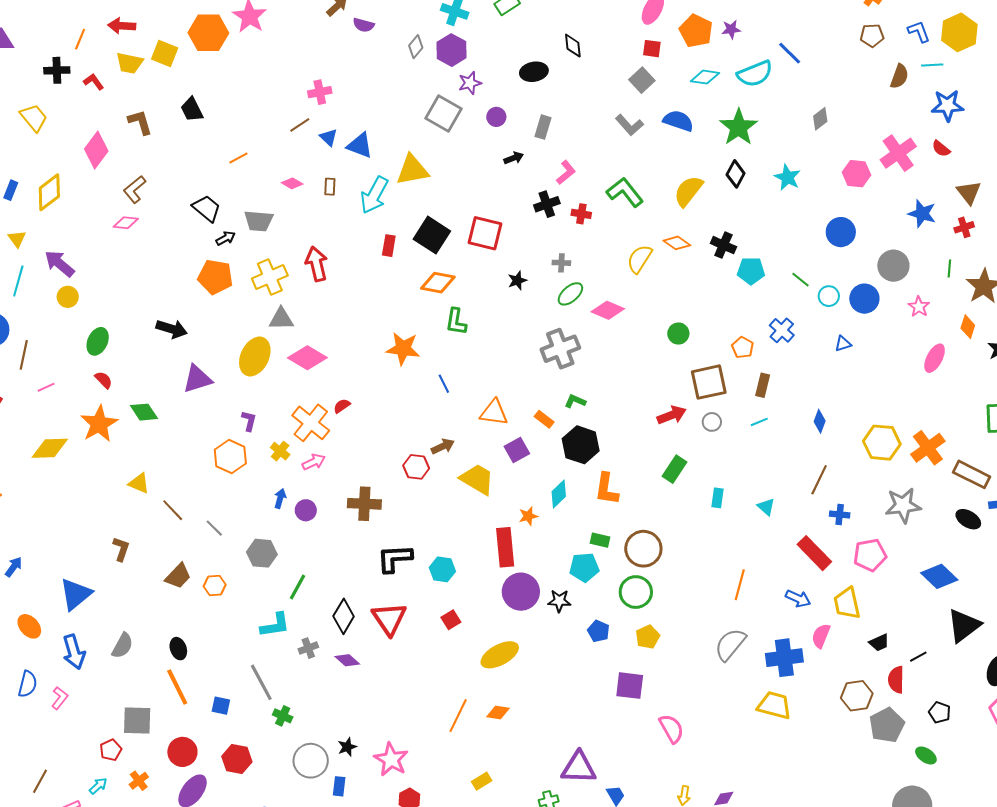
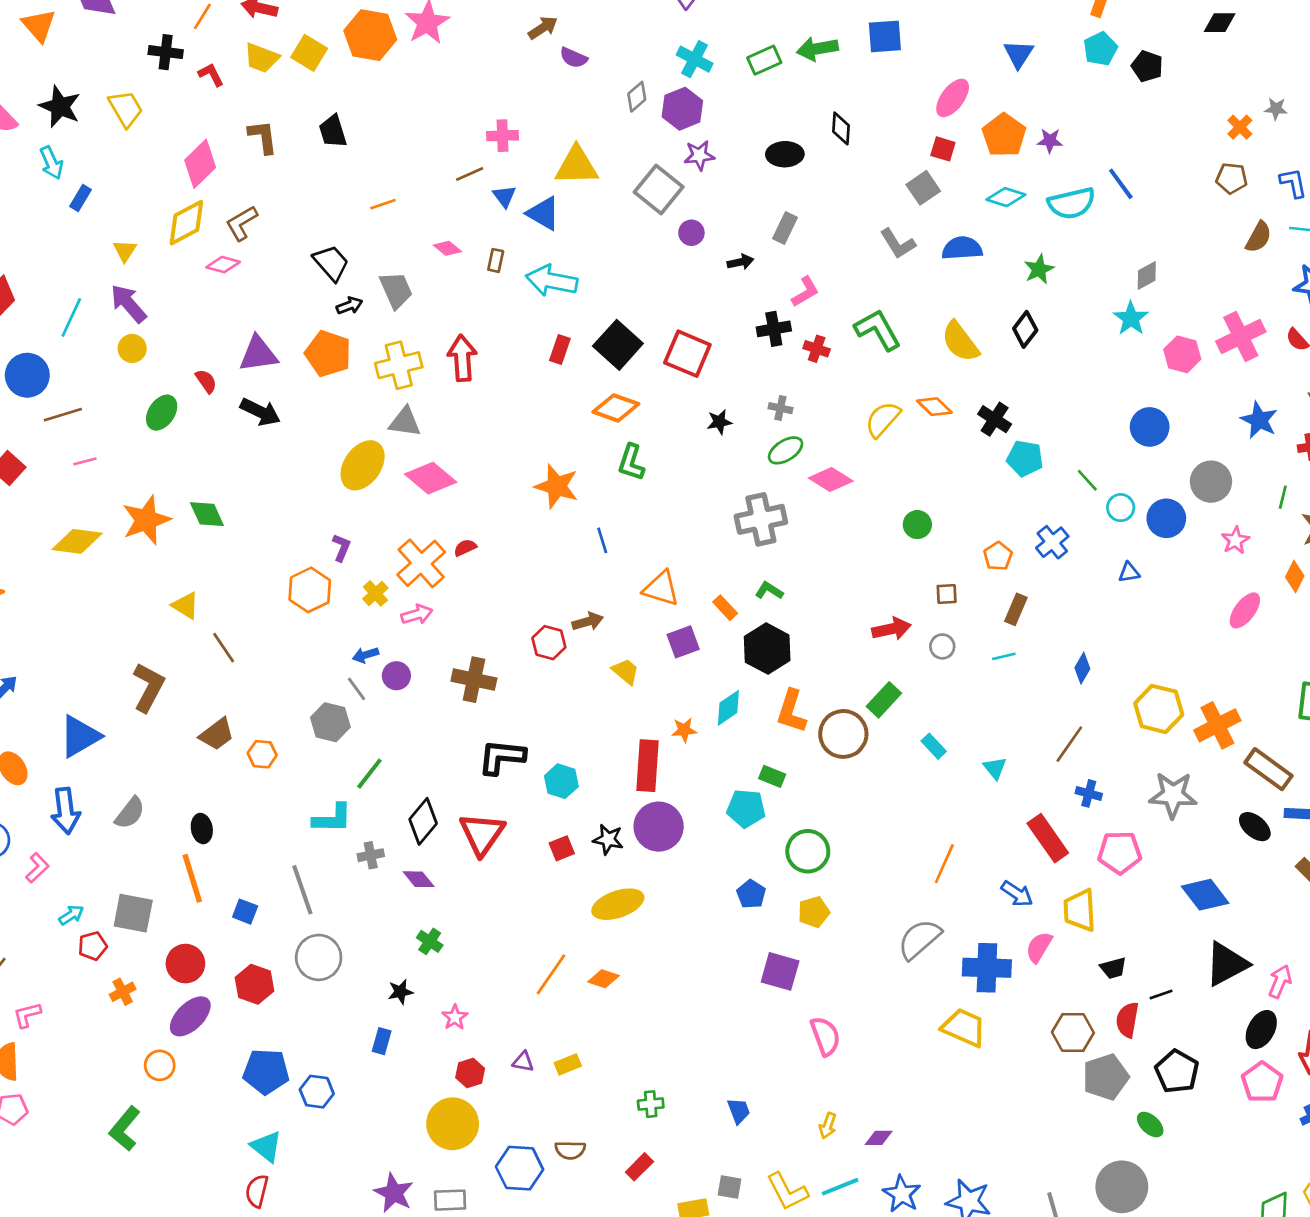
purple circle: (496, 117) -> (691, 233), moved
blue semicircle: (678, 121) -> (962, 248), turned -32
green star: (739, 127) -> (1039, 269), size x0.6
yellow triangle: (412, 170) -> (577, 166), moved
cyan star: (787, 177) -> (1131, 318), moved
yellow semicircle: (688, 191) -> (960, 342), turned -84
yellow diamond: (49, 192) -> (186, 223), moved
cyan arrow: (374, 195) -> (552, 281), turned 63
gray trapezoid: (259, 221) -> (396, 290), turned -128
yellow triangle: (17, 239) -> (125, 251), moved
brown line: (24, 355) -> (63, 415), turned 52
purple triangle: (197, 379) -> (258, 354), moved
red semicircle: (104, 380) -> (206, 381), moved
brown square: (709, 382) -> (947, 594), size x0.5
yellow trapezoid: (477, 479) -> (626, 671), size x0.6
blue arrow: (280, 498) -> (365, 655), turned -132
cyan rectangle: (718, 498) -> (934, 746), turned -60
gray line: (214, 528) -> (356, 689), moved
brown L-shape: (121, 549) -> (149, 687), size x1.5
brown circle: (643, 549) -> (843, 734), moved
black star: (559, 601) -> (608, 839), moved
black pentagon: (940, 712) -> (1177, 1071), size x1.5
green cross: (283, 716) -> (430, 941), moved
pink star: (391, 759) -> (455, 1017), size x0.6
gray circle: (311, 761) -> (319, 957), moved
purple triangle: (579, 768) -> (523, 1062), moved, size x0.5
cyan arrow: (98, 786) -> (71, 915), moved

